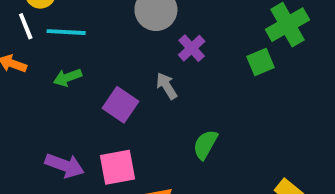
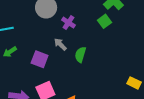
green semicircle: (205, 145) -> (80, 55), moved

